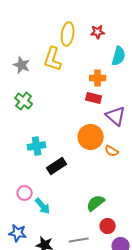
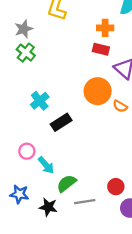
gray star: (22, 65) -> (24, 29), moved, turned 30
cyan cross: (37, 146) -> (40, 101), turned -30
green semicircle: (96, 203) -> (66, 183), moved

